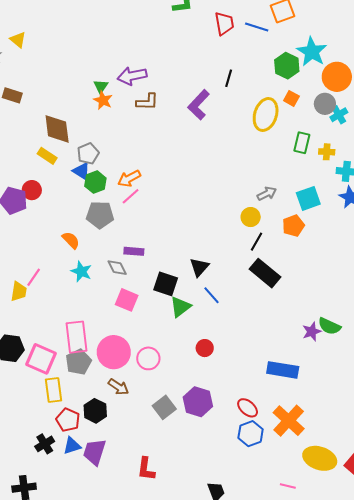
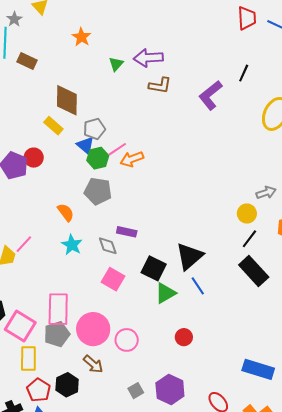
orange star: (103, 100) -> (81, 37), moved
pink line: (131, 196) -> (117, 149), moved
black triangle: (199, 267) -> (189, 256), size x1.4
gray square: (164, 407) -> (136, 391), size x0.7

